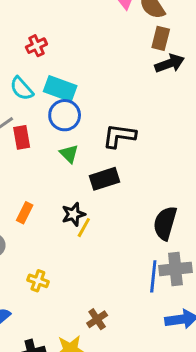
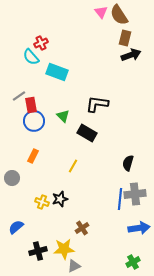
cyan semicircle: (22, 89) -> (31, 57), moved
blue circle: (65, 115) -> (34, 121), moved
black rectangle: (104, 179) -> (87, 133), turned 48
black star: (73, 214) -> (60, 199), moved
black semicircle: (165, 223) -> (128, 163), size x0.7

